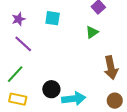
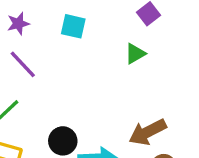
brown arrow: (111, 68) -> (148, 132), moved, turned 70

